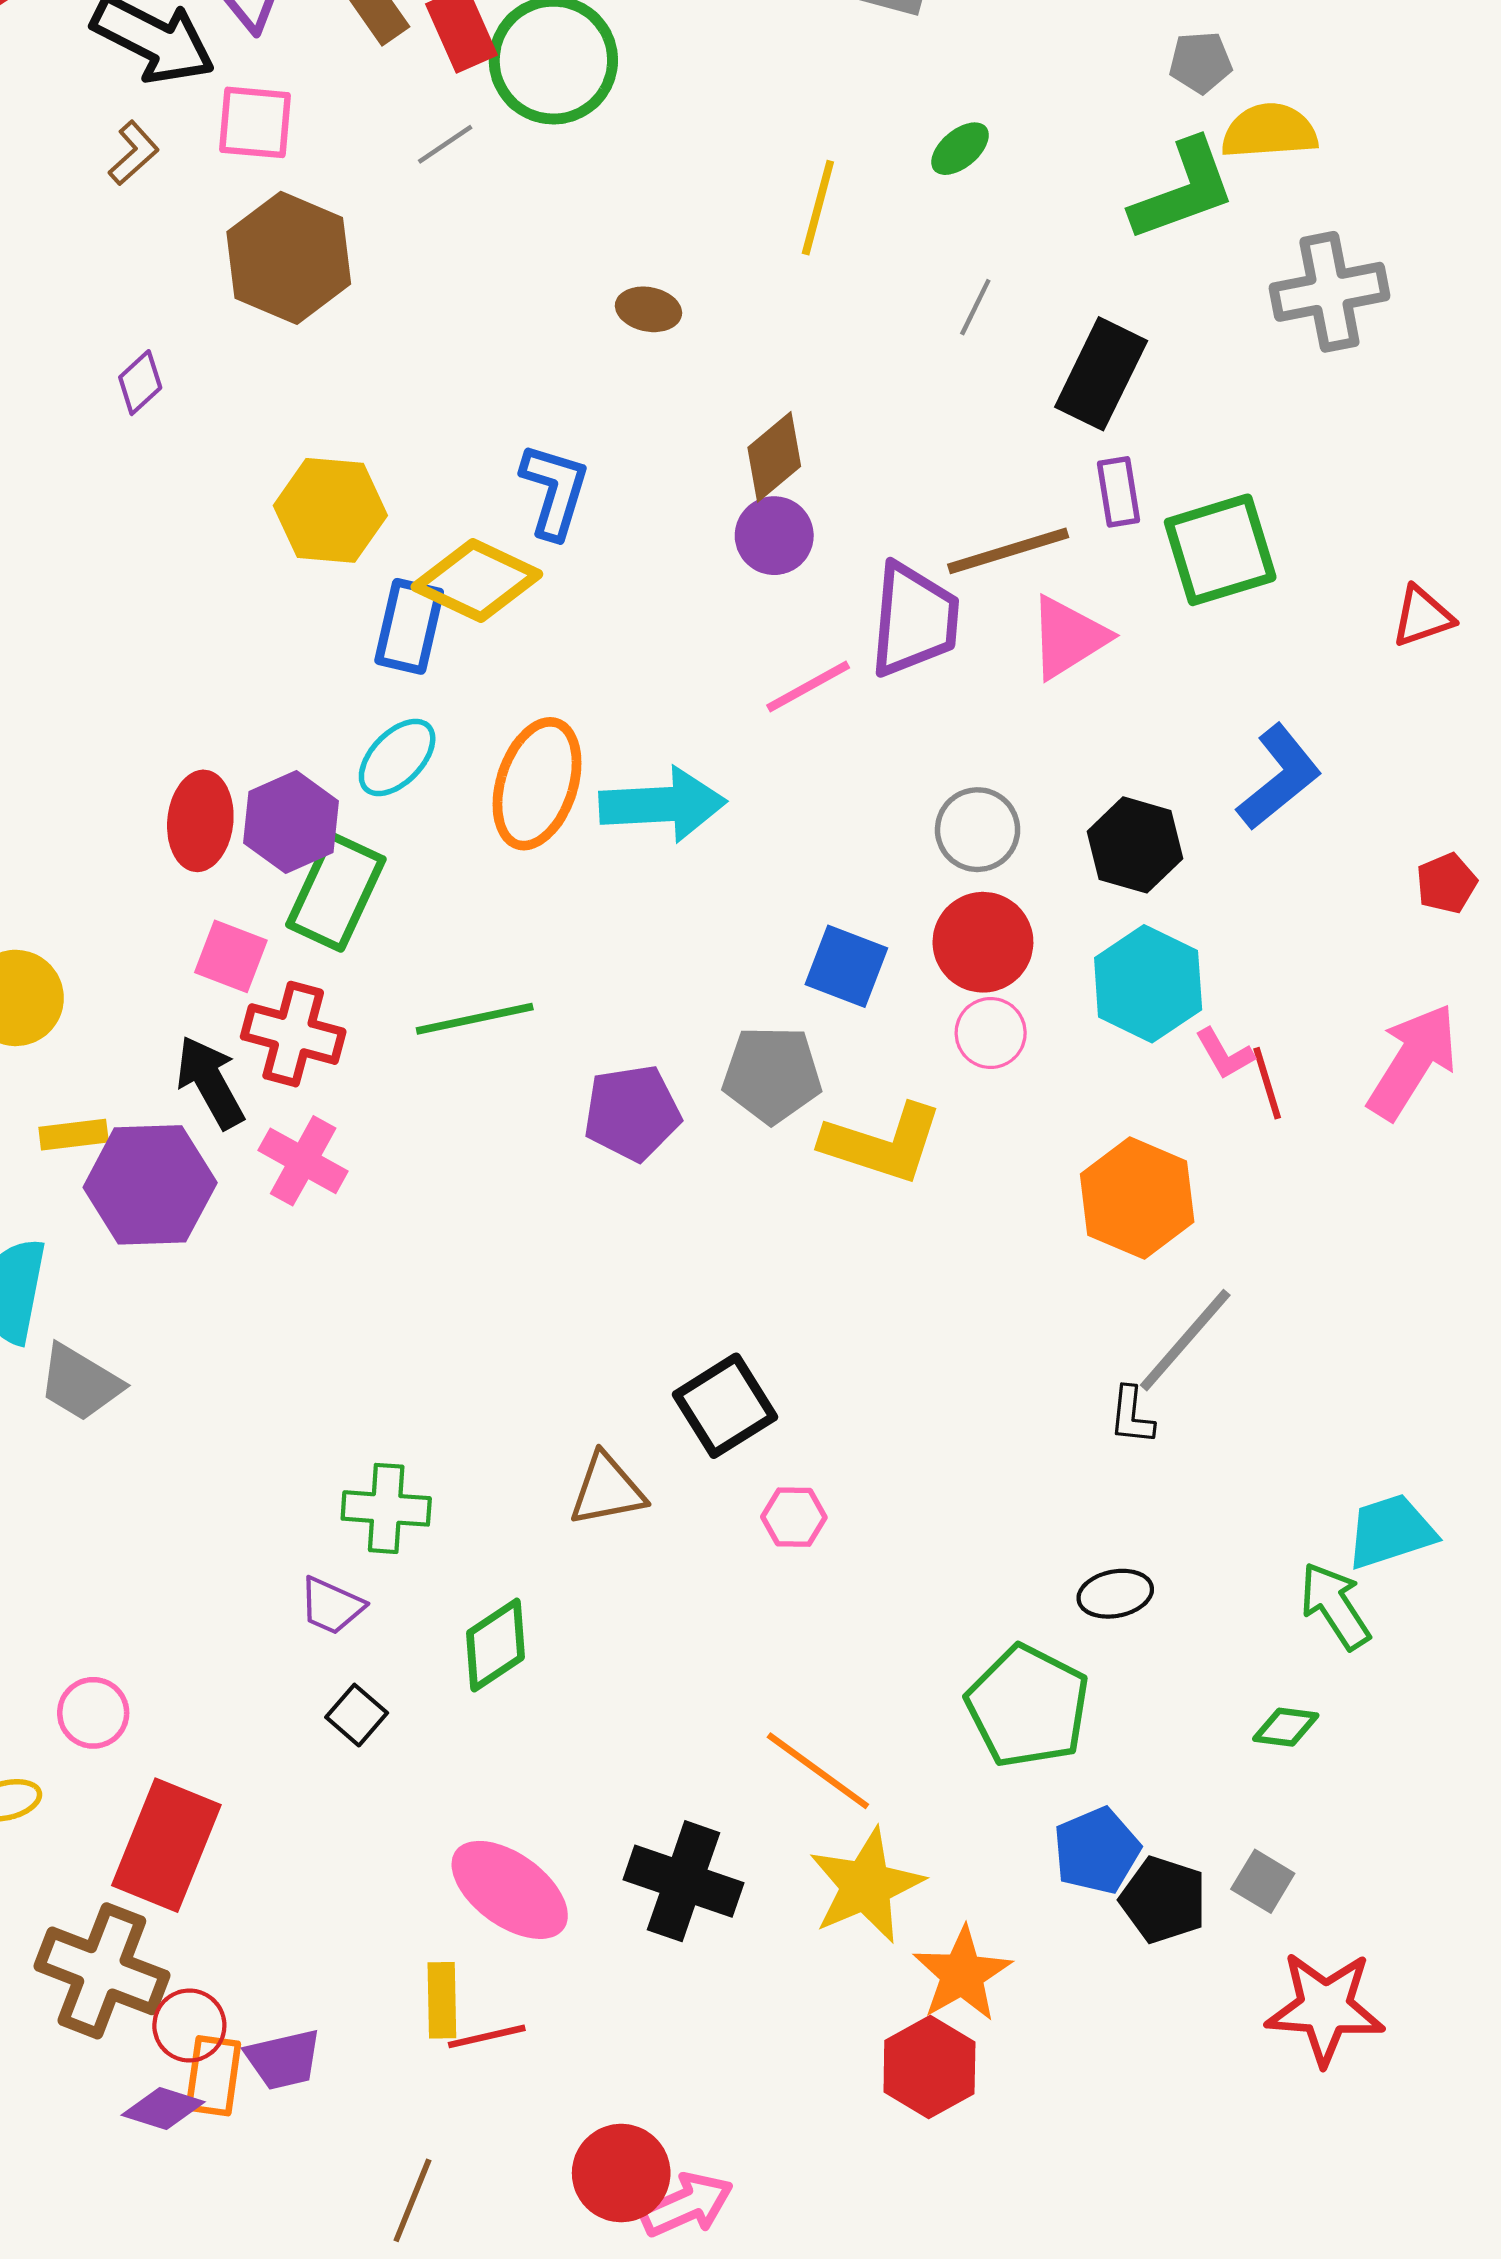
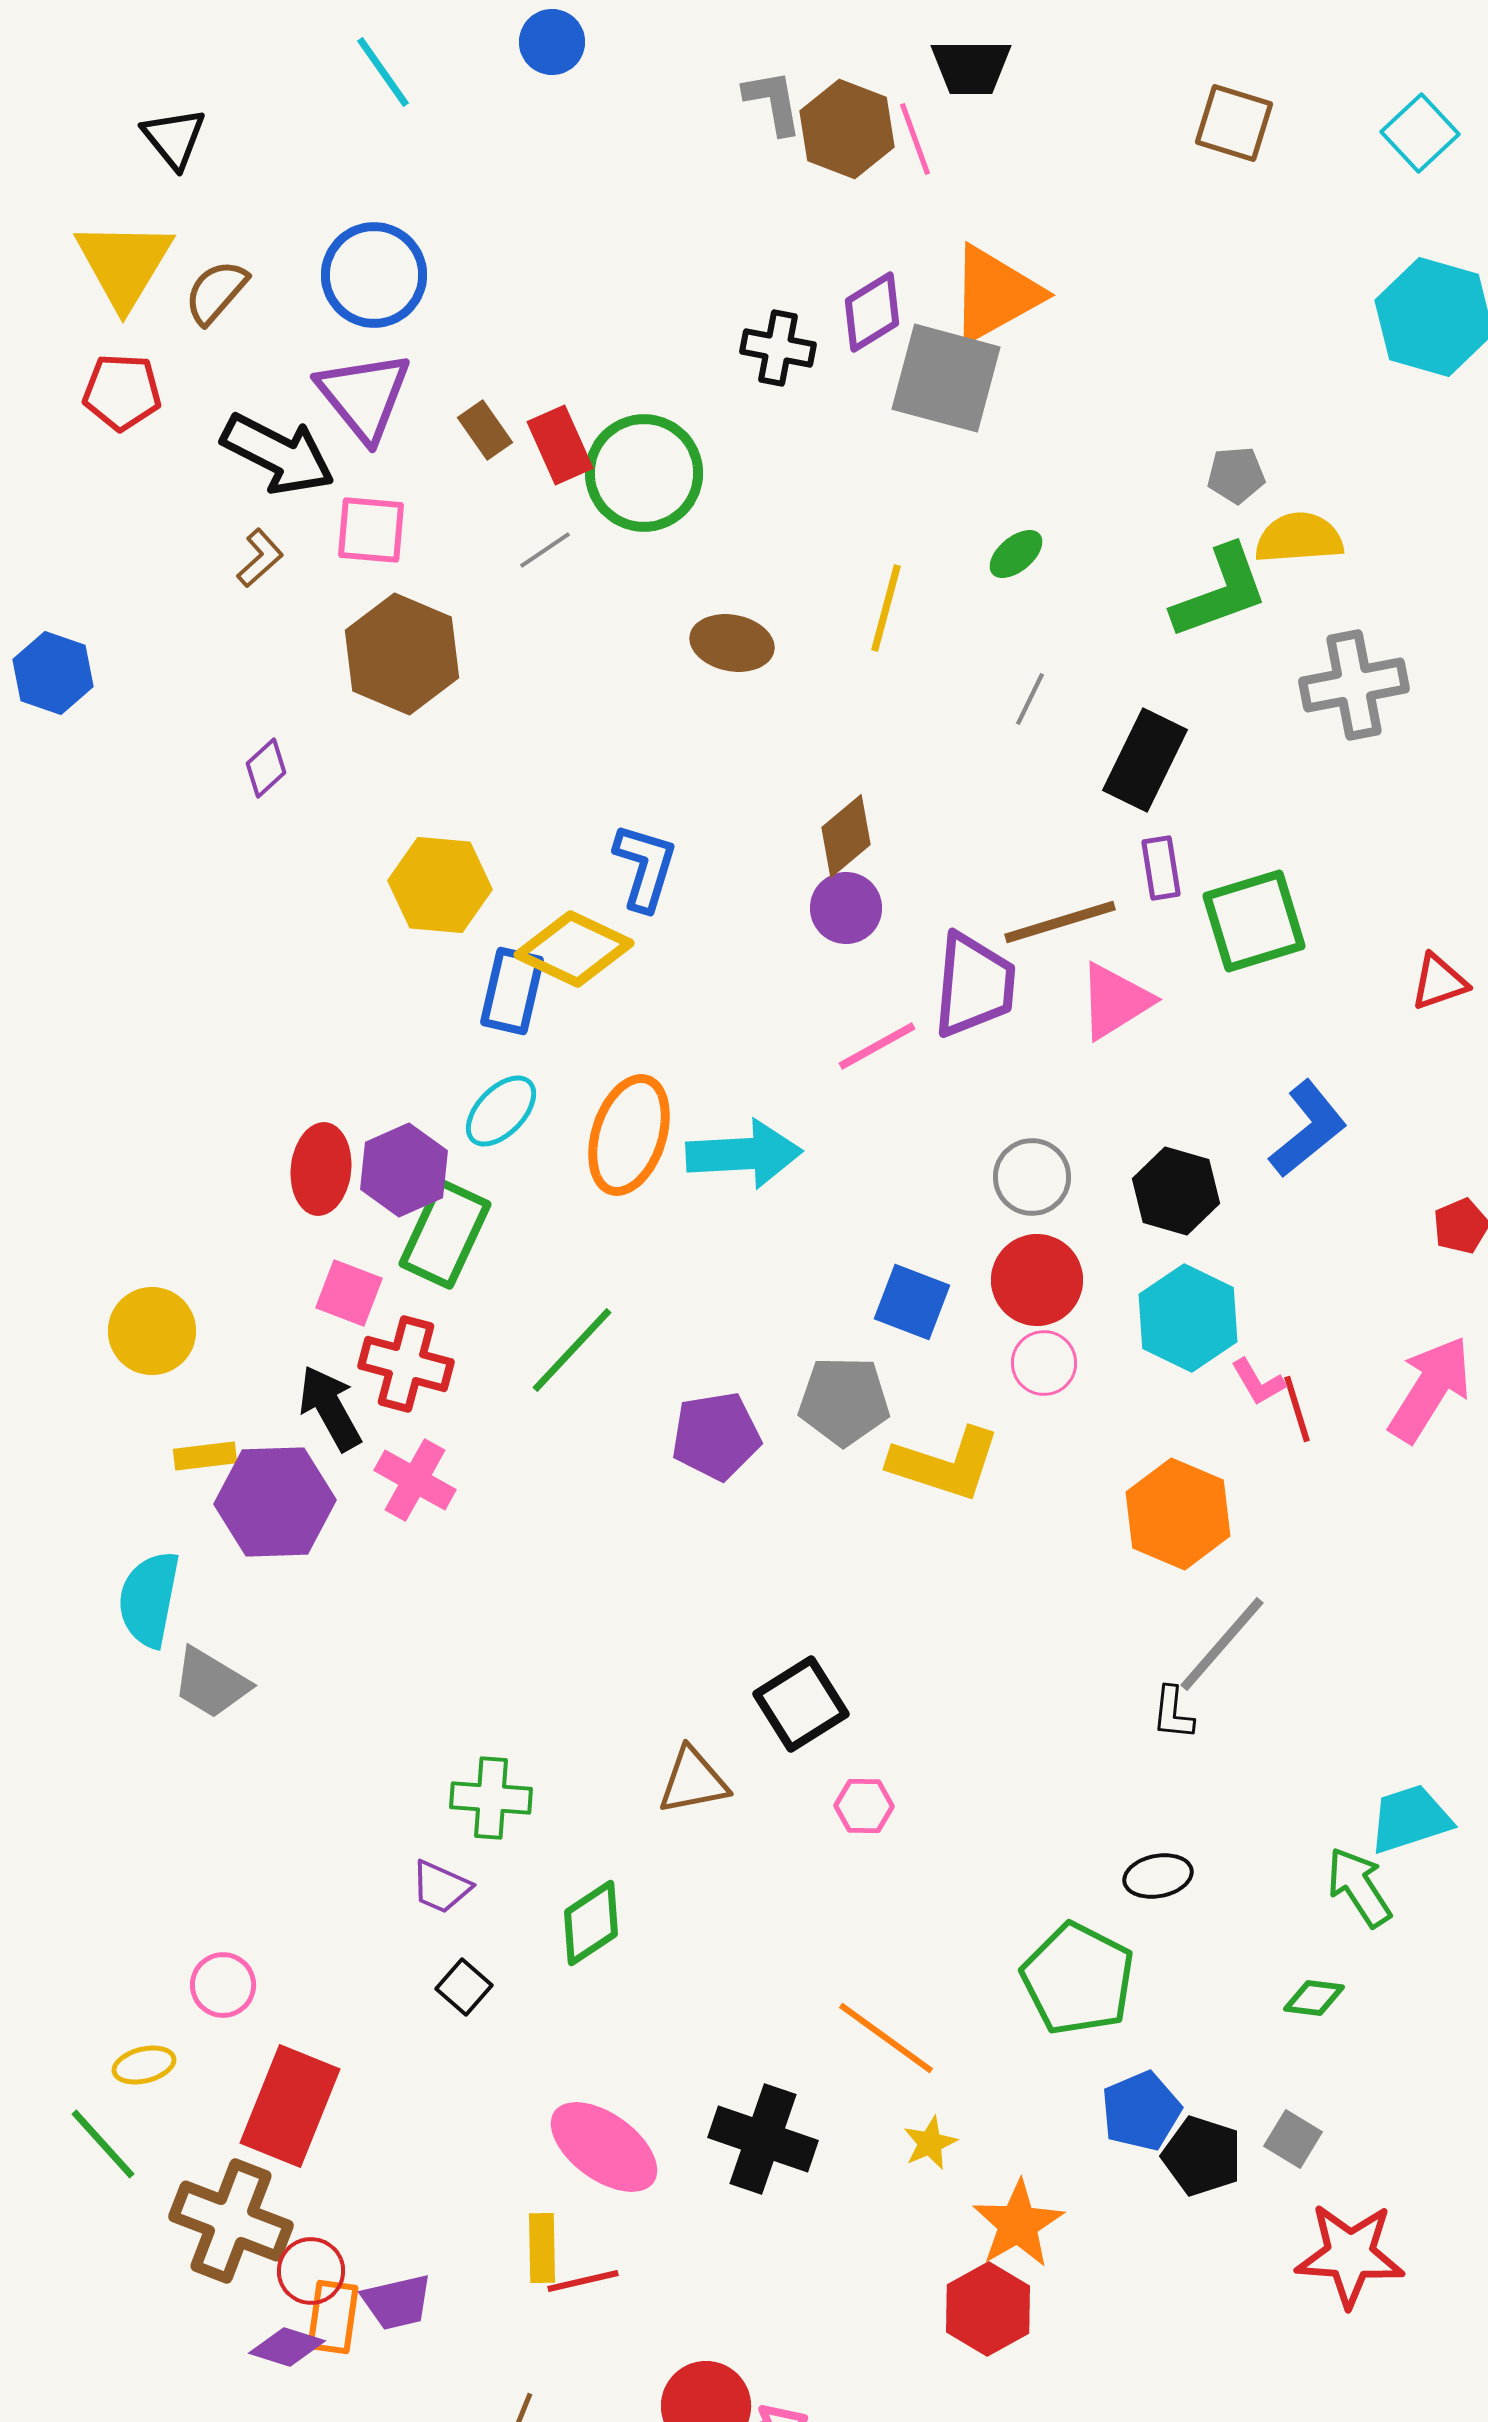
brown ellipse: (648, 309) -> (732, 643), moved, size x1.4
green line: (475, 1019) -> (572, 1350), turned -35
yellow star: (866, 1886) -> (930, 2143), size x0.5

